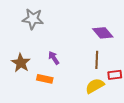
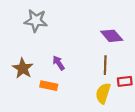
yellow semicircle: (95, 86) -> (103, 93), turned -42

